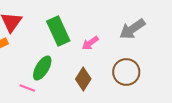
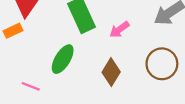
pink line: (27, 88) -> (31, 86), moved

